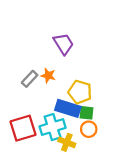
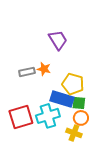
gray rectangle: (30, 79) -> (27, 72), turned 35
yellow cross: (67, 142) -> (74, 133), moved

